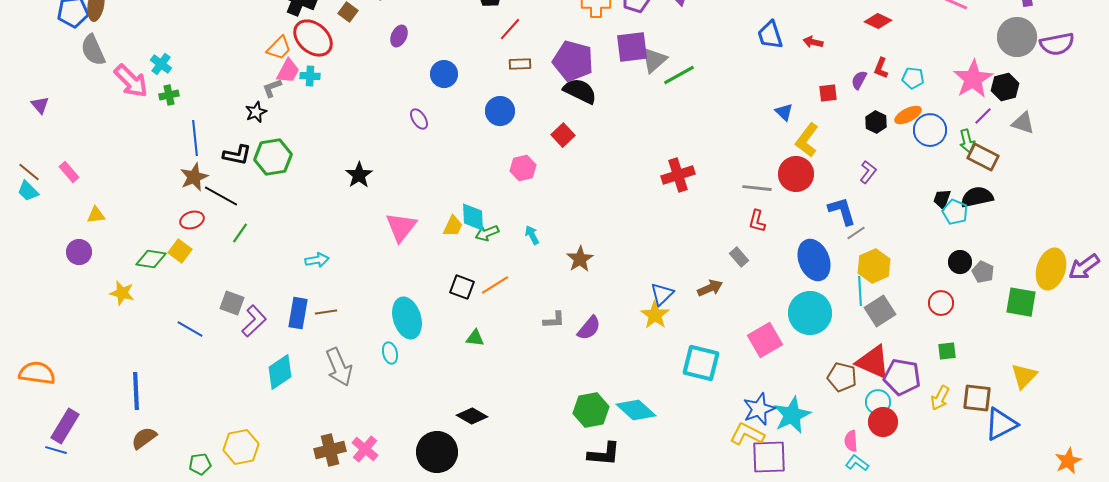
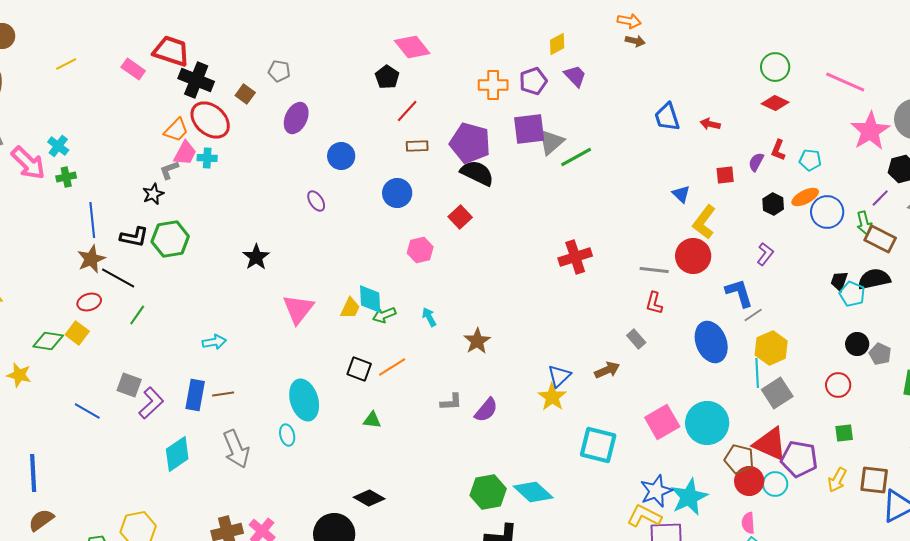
purple ellipse: (399, 36) -> (296, 118), size x1.4
pink star: (973, 79) -> (870, 131), moved
cyan circle: (810, 313) -> (707, 423), moved
red circle: (883, 422) -> (749, 481), moved

